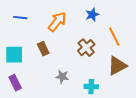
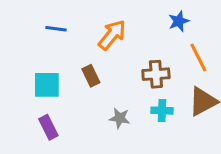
blue star: (92, 15) -> (179, 21), moved
brown cross: (86, 48) -> (156, 74), turned 36
cyan cross: (91, 87) -> (162, 111), moved

